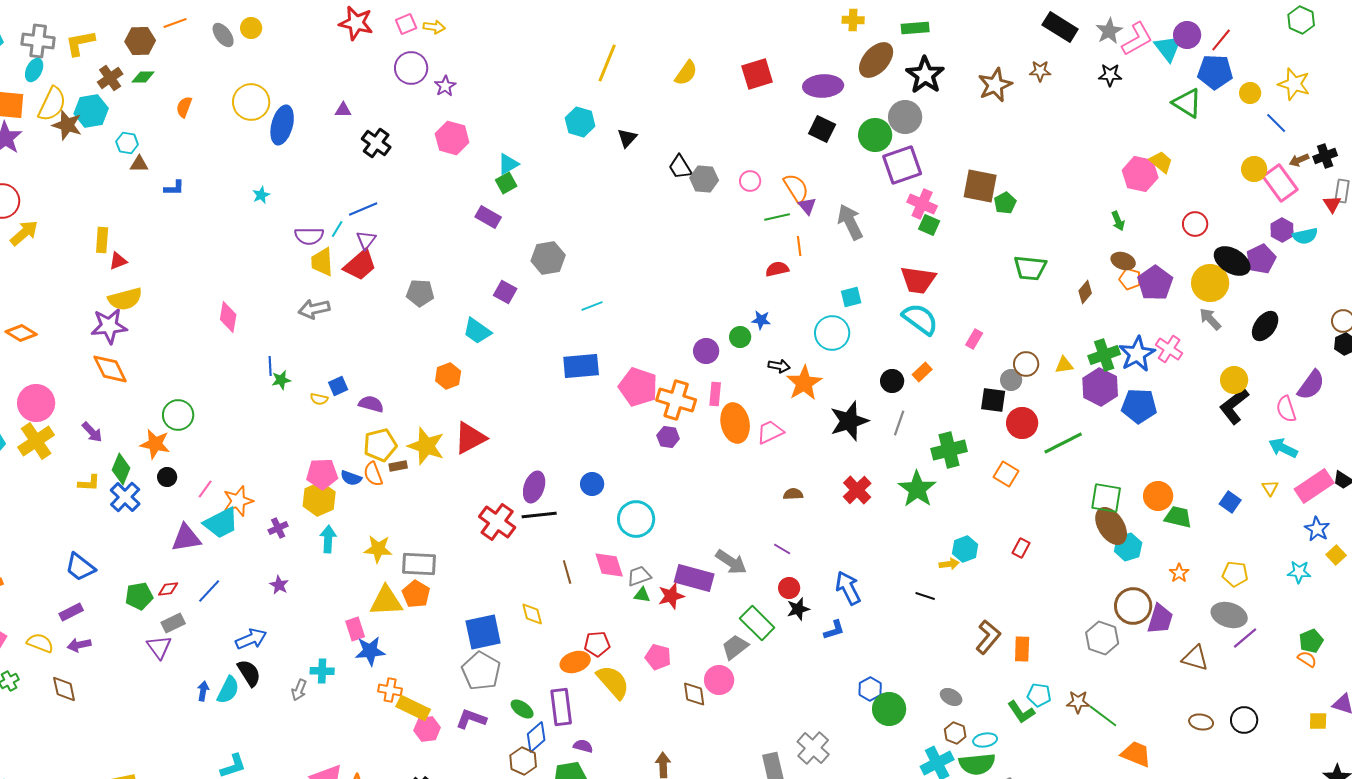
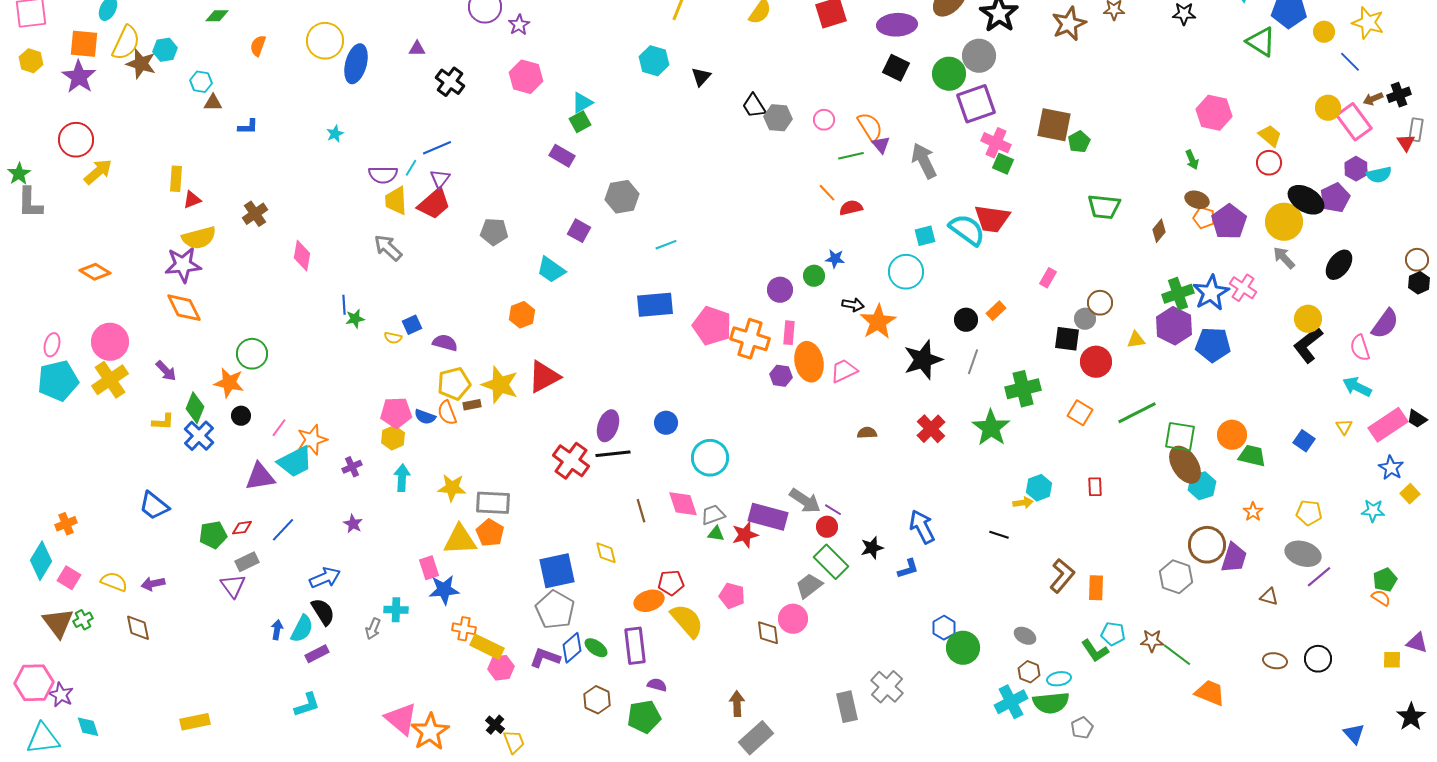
brown cross: (110, 78) -> (255, 214), moved
cyan hexagon: (91, 111) -> (165, 50), size x0.7
yellow trapezoid: (1161, 162) -> (1270, 136), moved
orange line: (799, 246) -> (827, 193), moved, turned -36
gray arrow: (314, 309) -> (388, 248), turned 56
cyan semicircle: (920, 319) -> (967, 230), moved
yellow triangle: (1064, 365) -> (1136, 340), moved
purple hexagon: (668, 437) -> (781, 376), moved
green line: (1063, 443) -> (1137, 413), moved
yellow hexagon: (319, 499) -> (393, 438), size x0.7
red rectangle: (1021, 548) -> (1095, 487), turned -30
purple line: (782, 549) -> (833, 510), moved
red circle: (789, 588) -> (827, 527), moved
purple rectangle: (71, 612) -> (317, 654), moved
brown triangle: (1195, 658) -> (1269, 597), size x0.7
blue diamond: (536, 737) -> (572, 648), moved

